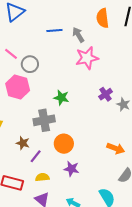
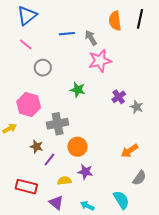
pink line: (11, 54) -> (26, 45), moved
pink hexagon: (18, 87) -> (29, 105), moved
green star: (61, 98) -> (78, 90), moved
orange arrow: (116, 148) -> (129, 151), turned 126
yellow semicircle: (42, 177) -> (64, 181), moved

